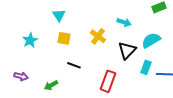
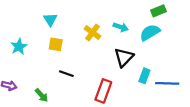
yellow cross: (98, 36) -> (92, 32), moved
cyan semicircle: (151, 40) -> (150, 32), moved
green arrow: (51, 85) -> (42, 95), turned -104

